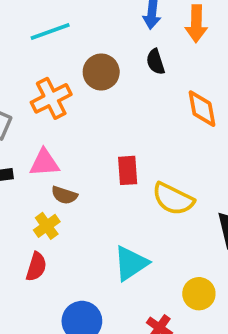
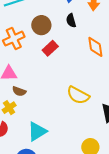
red rectangle: (128, 170) -> (50, 48), moved, turned 49
cyan triangle: (131, 263) -> (37, 131), moved

